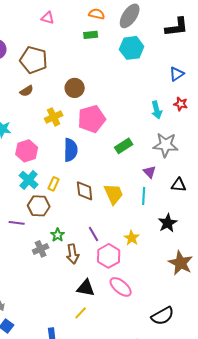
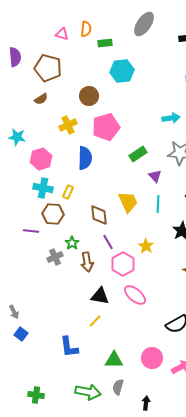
orange semicircle: (97, 14) -> (86, 29), moved, turned 84
pink triangle: (48, 18) -> (62, 34), moved
cyan hexagon: (132, 48) -> (122, 71), moved
cyan arrow: (157, 110) -> (171, 118), turned -84
purple triangle: (150, 172) -> (155, 176), moved
cyan cross: (29, 180) -> (43, 188), turned -30
brown diamond: (85, 191) -> (99, 215), moved

